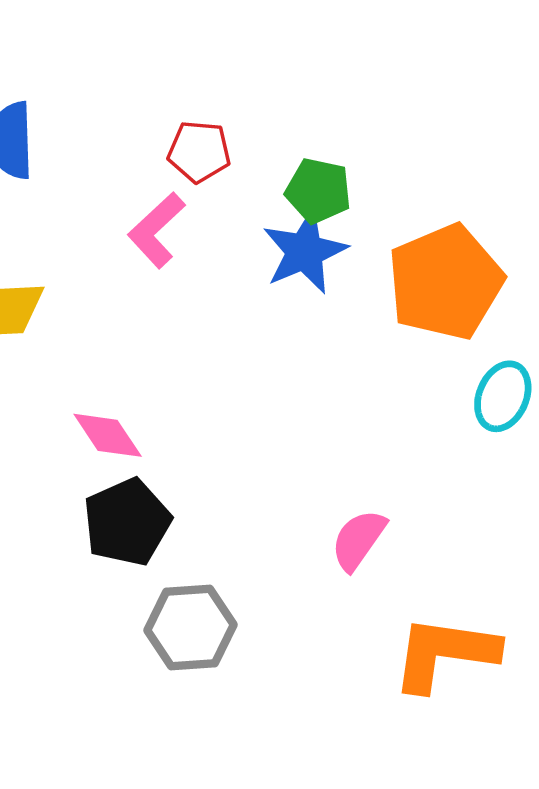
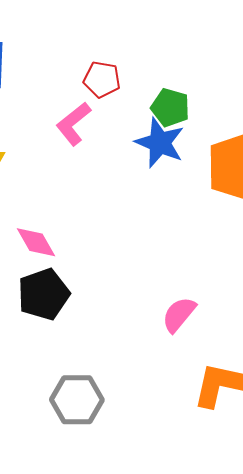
blue star: (305, 251) -> (160, 143), turned -30
gray hexagon: (191, 627) -> (77, 400), moved

